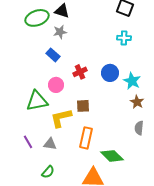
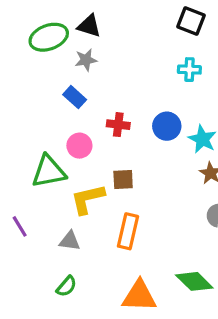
red cross: (80, 72) -> (118, 125), turned 32
purple line: (28, 142) -> (20, 226), moved
green diamond: (112, 156) -> (194, 281), moved

